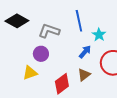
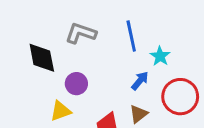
black diamond: (17, 21) -> (42, 58), moved, turned 50
gray L-shape: (49, 31) -> (81, 33), moved

